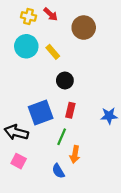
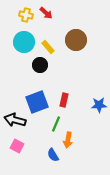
brown circle: (84, 28) -> (76, 40), moved
black circle: (65, 80) -> (40, 65), moved

